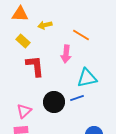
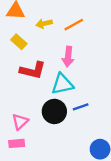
orange line: (81, 35) -> (74, 25), moved, turned -60
red L-shape: (35, 66) -> (33, 70), turned 110
cyan triangle: (87, 78) -> (62, 84), moved

